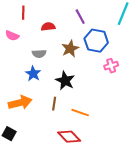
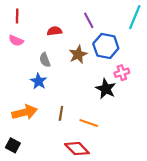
red line: (23, 13) -> (17, 16), moved
gray semicircle: (39, 54) -> (45, 60), turned 72
black star: (65, 81) -> (106, 89), moved

